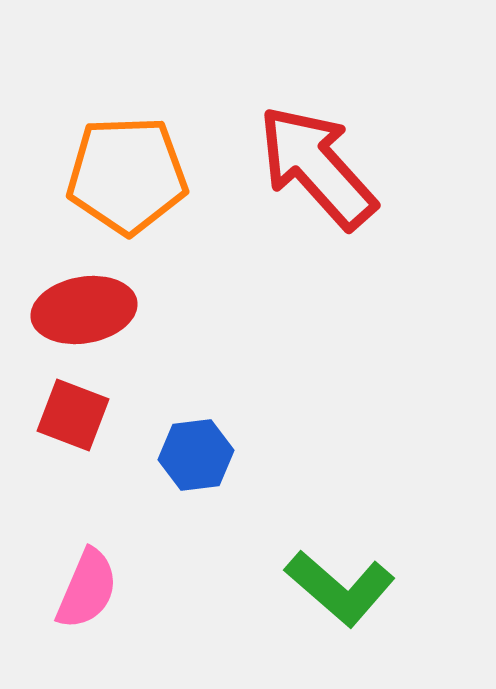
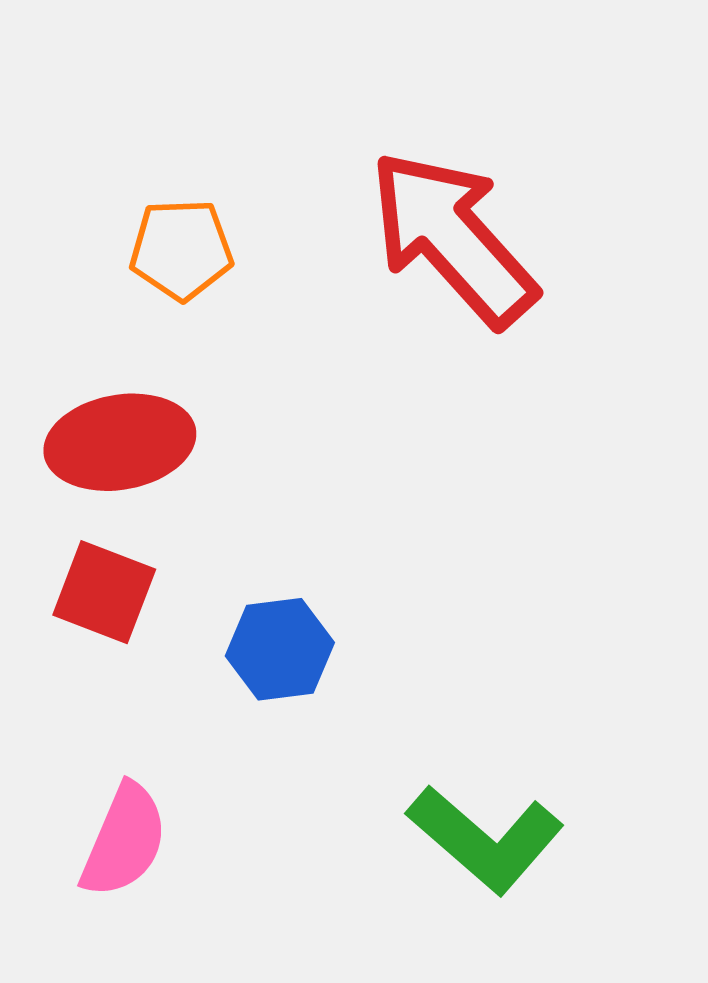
orange pentagon: (127, 175) -> (181, 250), size x0.6

